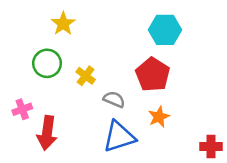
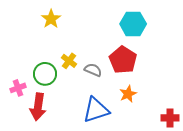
green circle: (47, 63) -> (45, 74), moved
gray semicircle: (114, 99) -> (93, 70), moved

